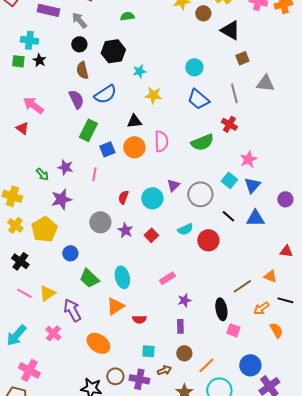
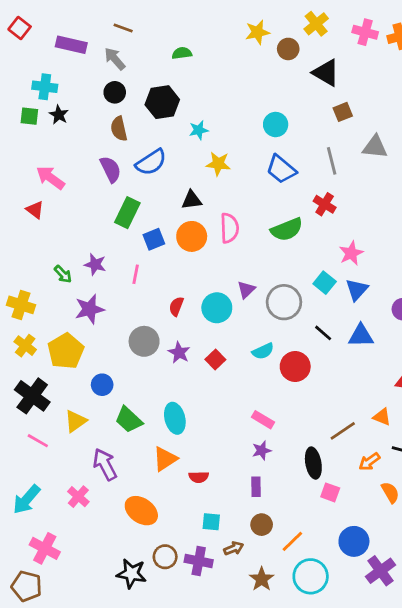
black cross: (20, 261) -> (32, 396), size x1.4
pink rectangle: (167, 278) -> (263, 420), moved, turned 63
yellow triangle: (47, 293) -> (76, 421), moved

